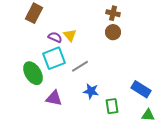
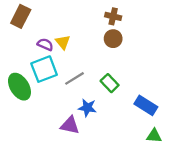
purple triangle: (54, 98) -> (70, 125), moved
green rectangle: (112, 106) -> (110, 83), moved, turned -35

